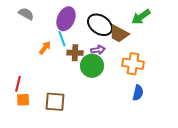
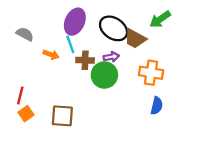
gray semicircle: (26, 14) -> (25, 34), moved
orange arrow: (45, 48) -> (51, 55), turned 72
orange square: (23, 100) -> (26, 114), turned -32

